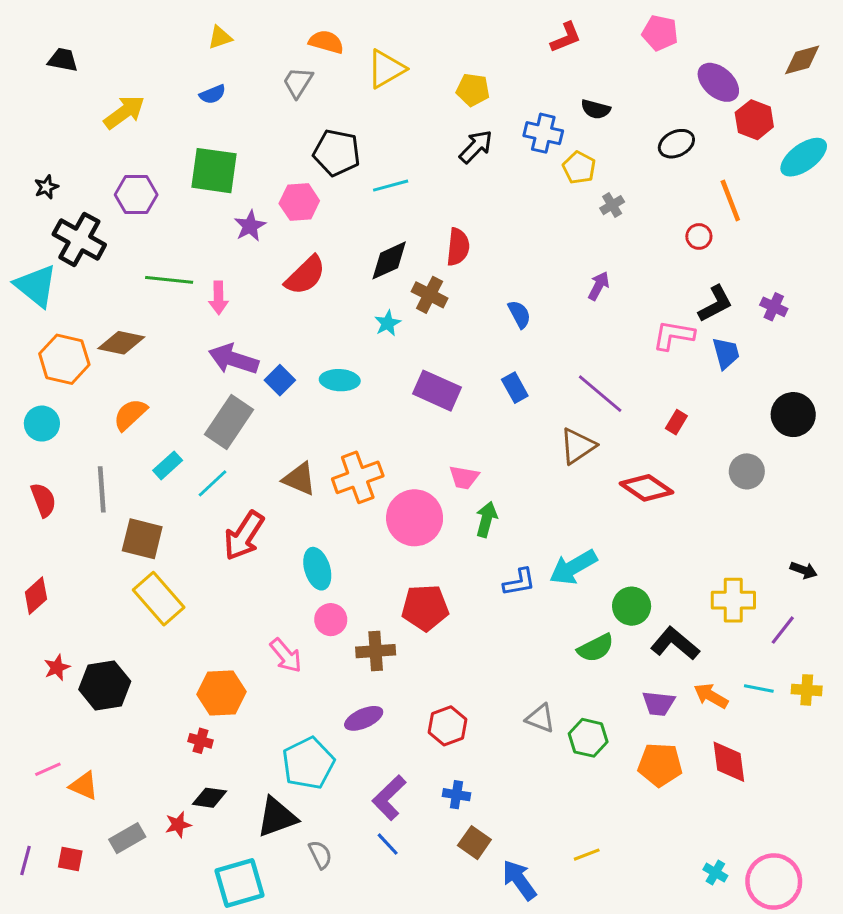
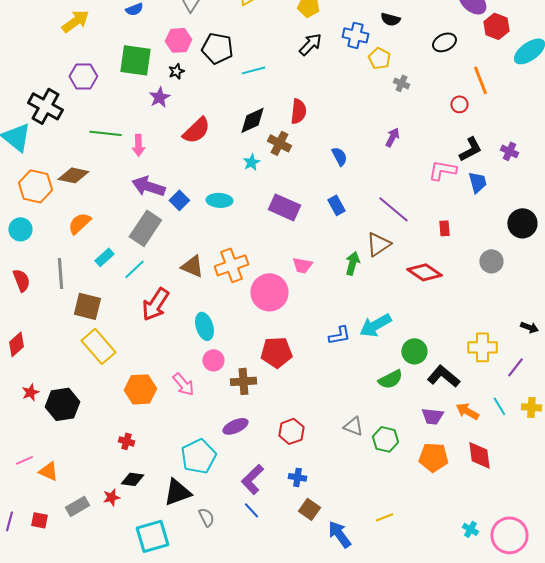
black star: (46, 187) -> (176, 71), moved
pink hexagon: (299, 202) -> (178, 40), moved
gray cross: (612, 205) -> (401, 83), turned -35
red rectangle: (676, 422) -> (444, 228), turned -35
green arrow: (486, 519) -> (352, 263), moved
cyan line: (759, 688) -> (499, 406), turned 48
orange hexagon: (221, 693) -> (140, 389), moved

